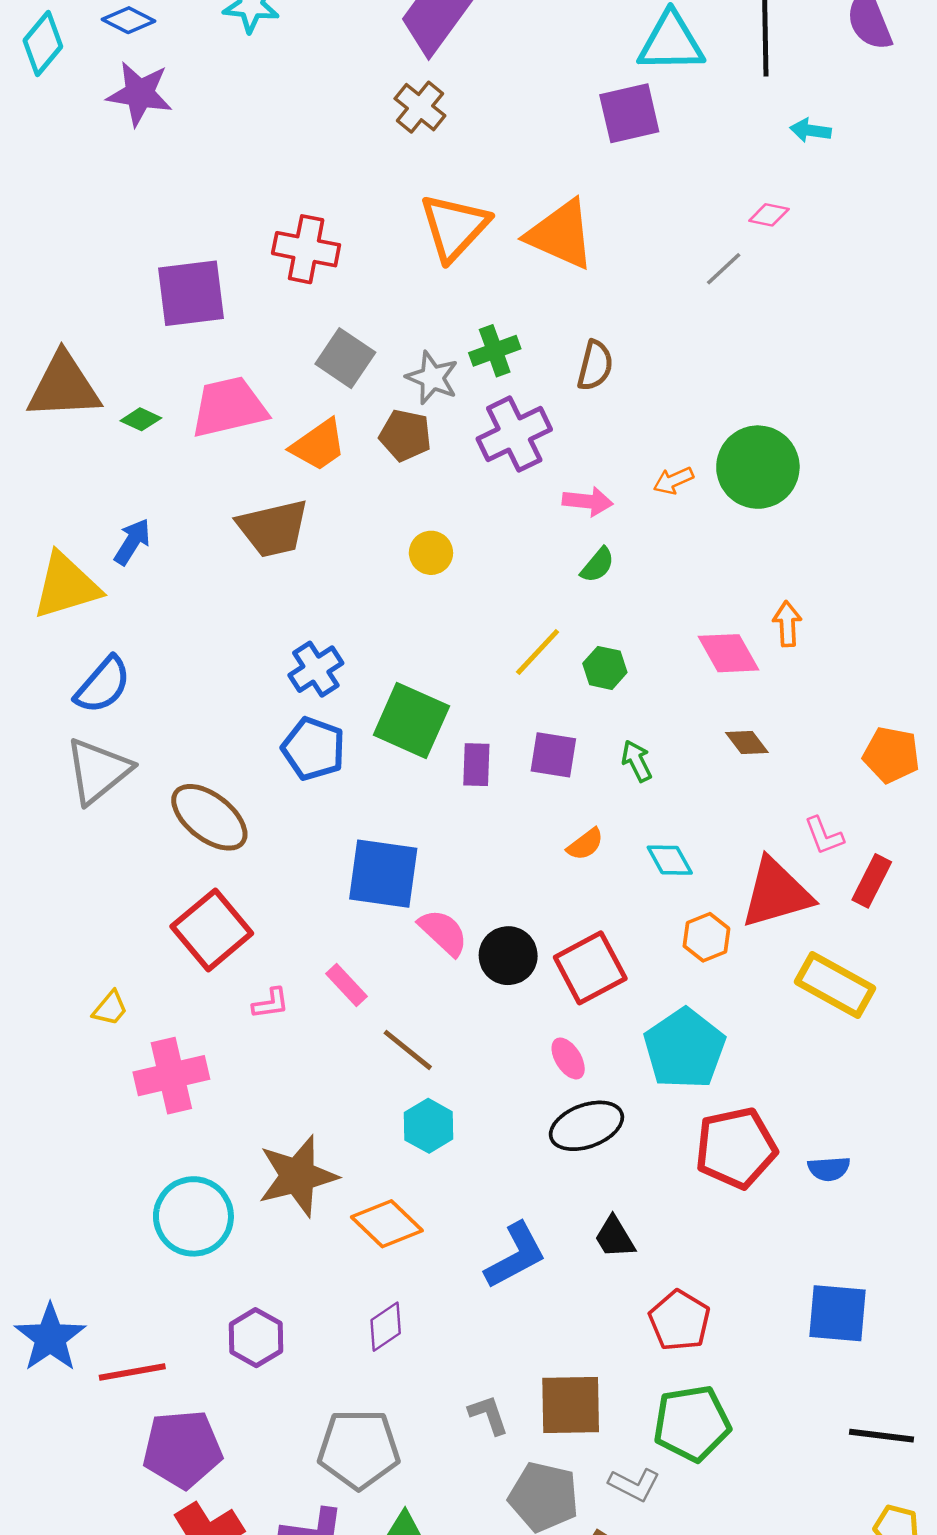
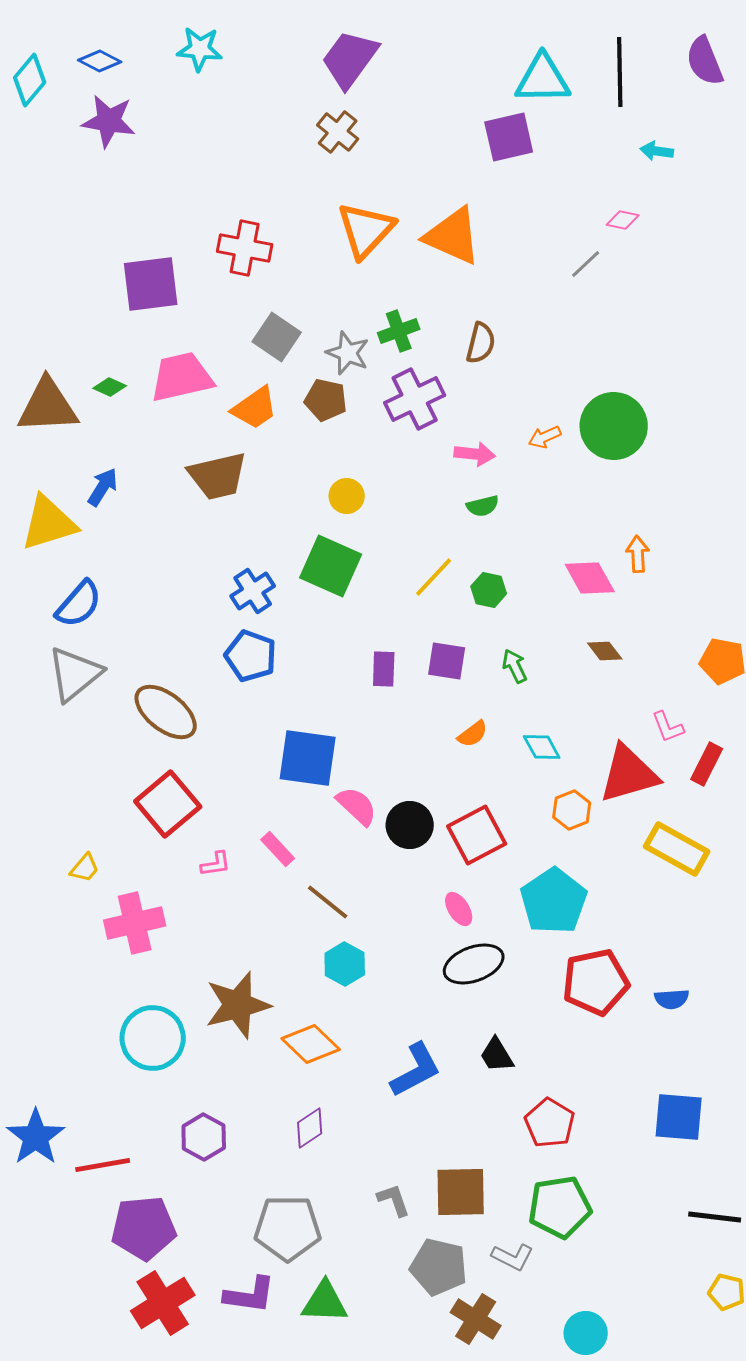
brown triangle: (64, 386) -> (48, 406), moved
green semicircle: (598, 565) -> (483, 506), turned 36
green square: (411, 721) -> (331, 566), moved

